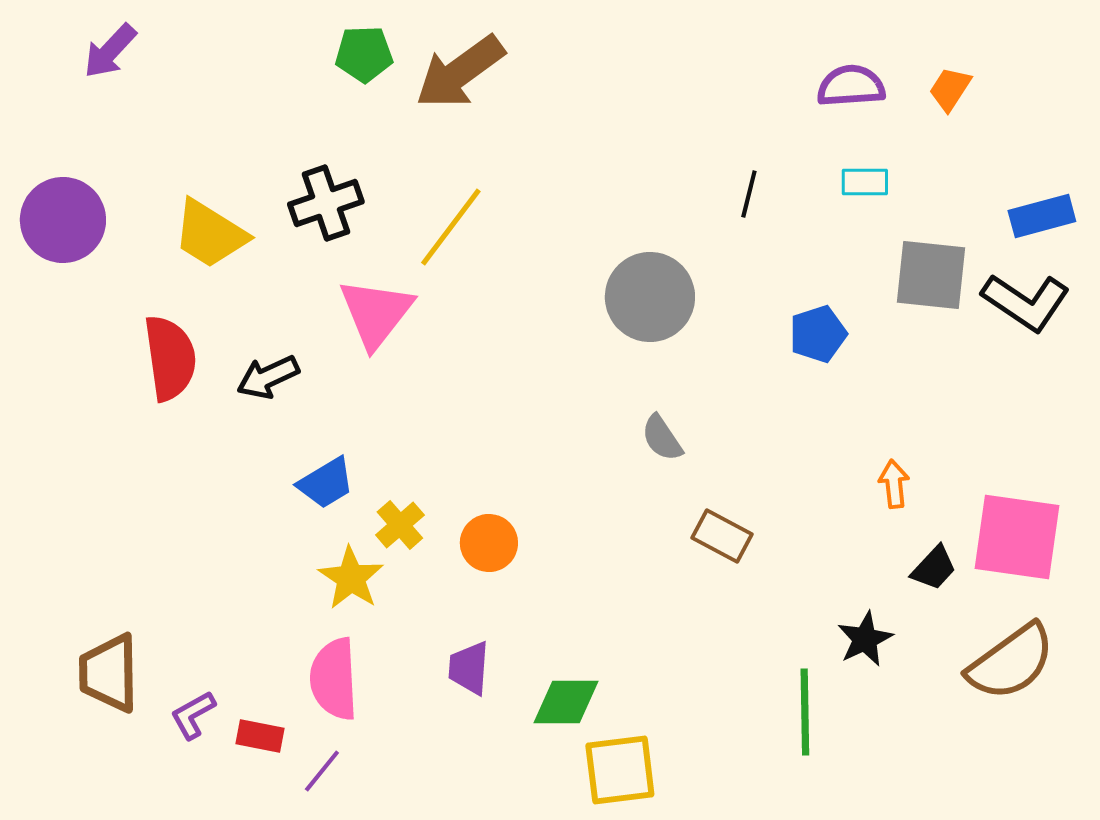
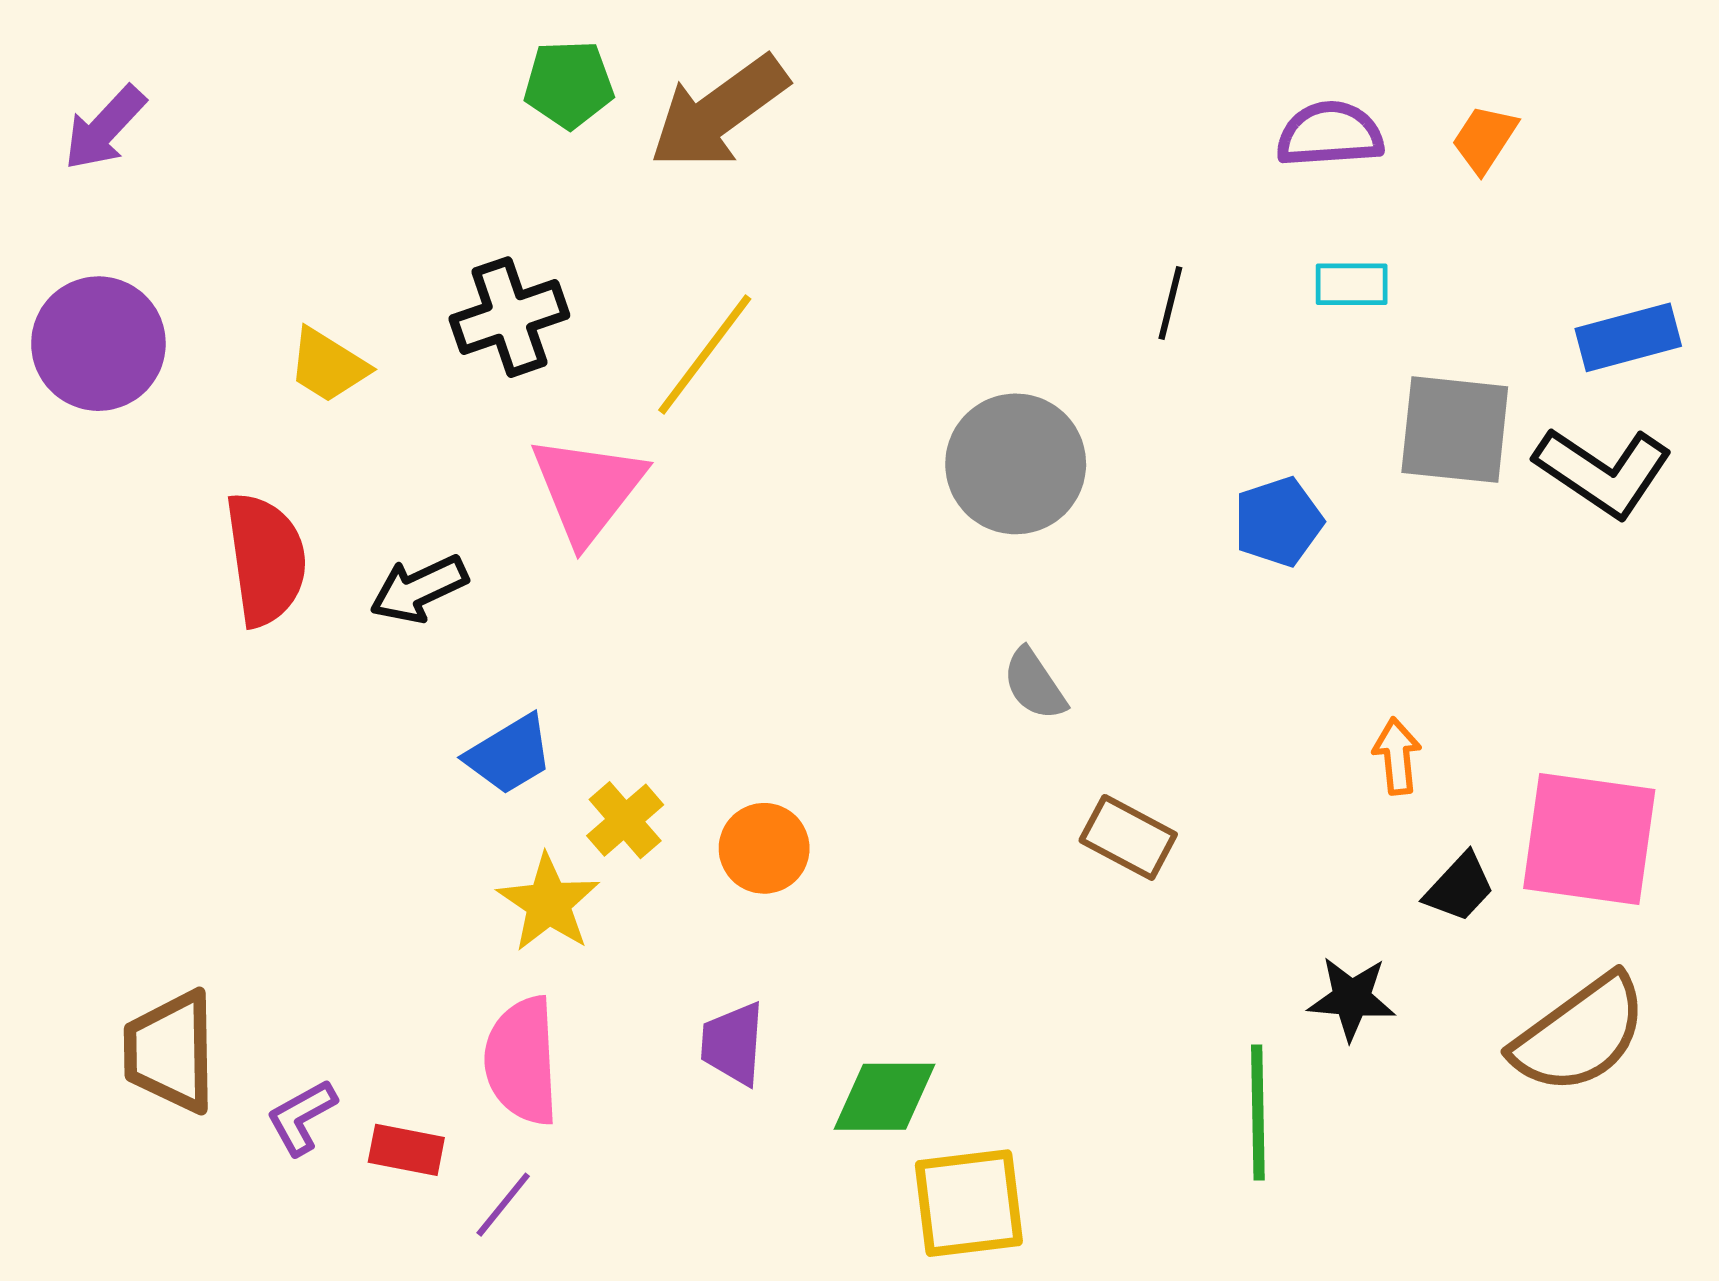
purple arrow: (110, 51) -> (105, 128), moved
yellow trapezoid: (210, 234) -> (328, 365), size x0.7
black star: (865, 639) -> (1352, 998), turned 30

